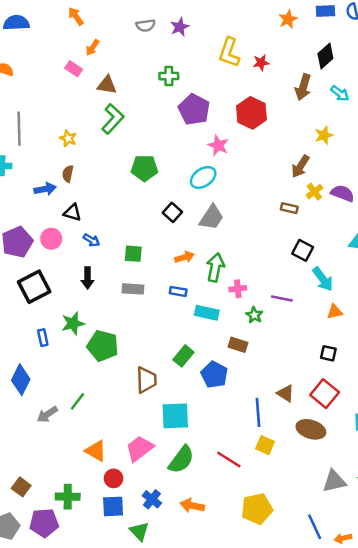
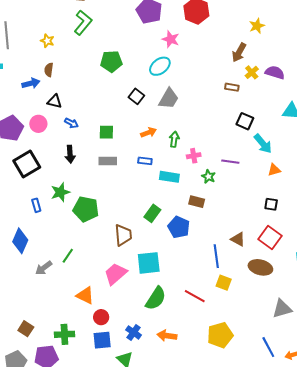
green arrow: (215, 267) -> (174, 139), size x0.7
pink trapezoid: (140, 448) -> (115, 274), moved

